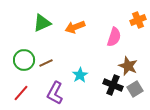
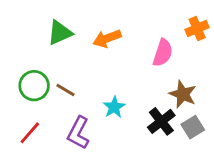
brown line: (46, 63) -> (66, 90), turned 56
black cross: (113, 85) -> (161, 121), turned 30

